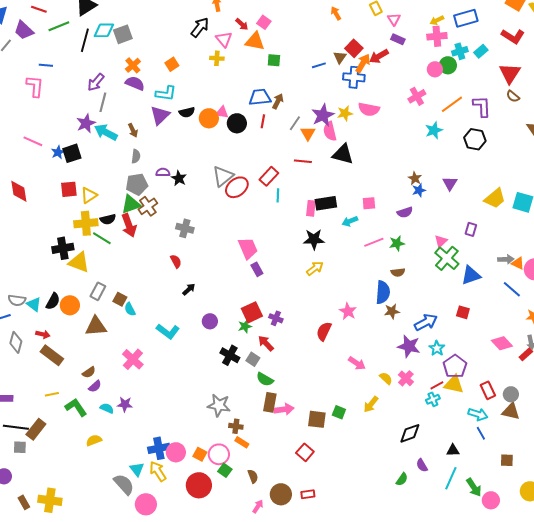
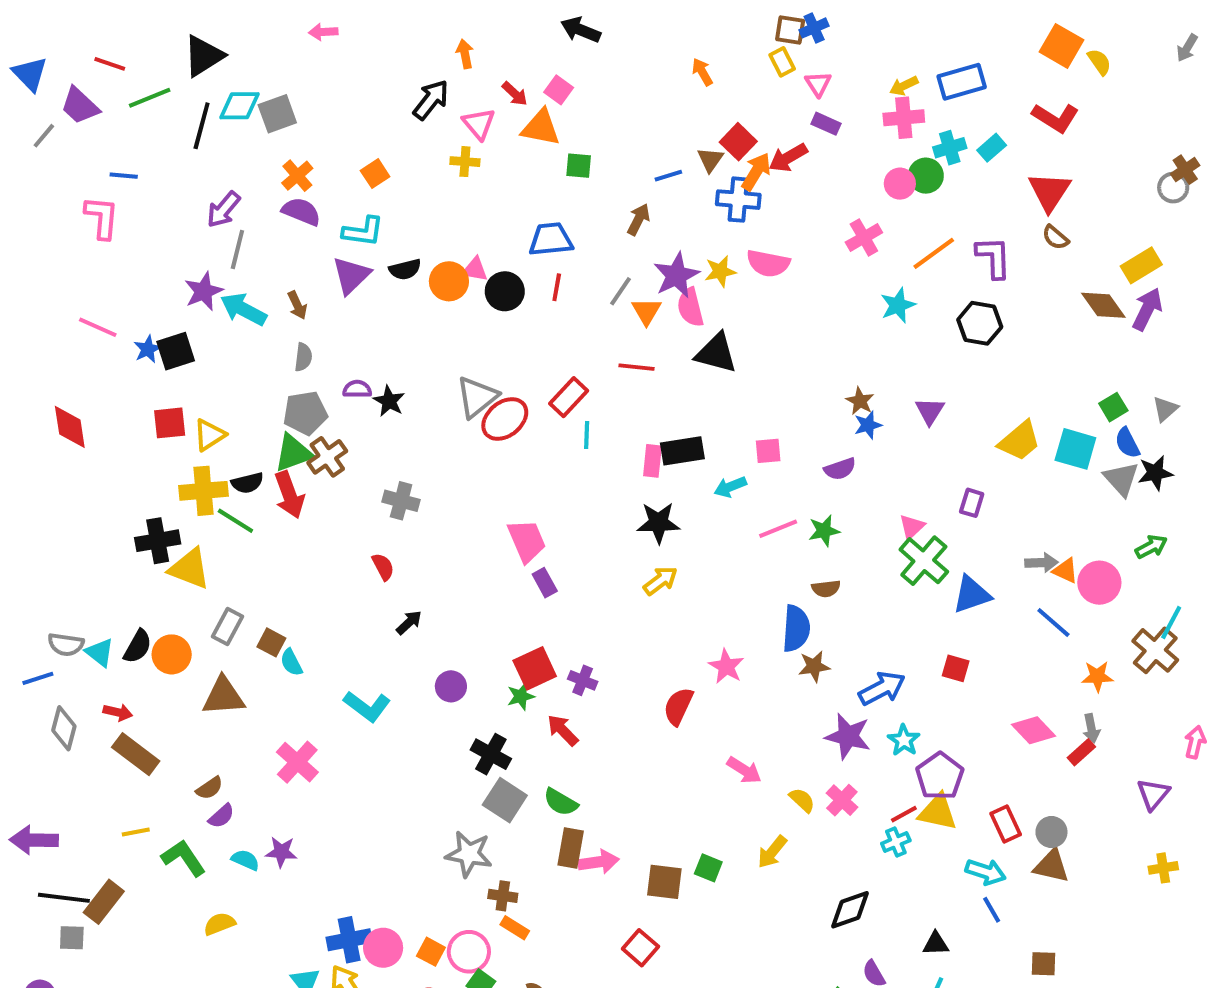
brown arrow: (278, 101) -> (638, 219), moved
gray square: (253, 359) -> (505, 800), moved, size x1.5

